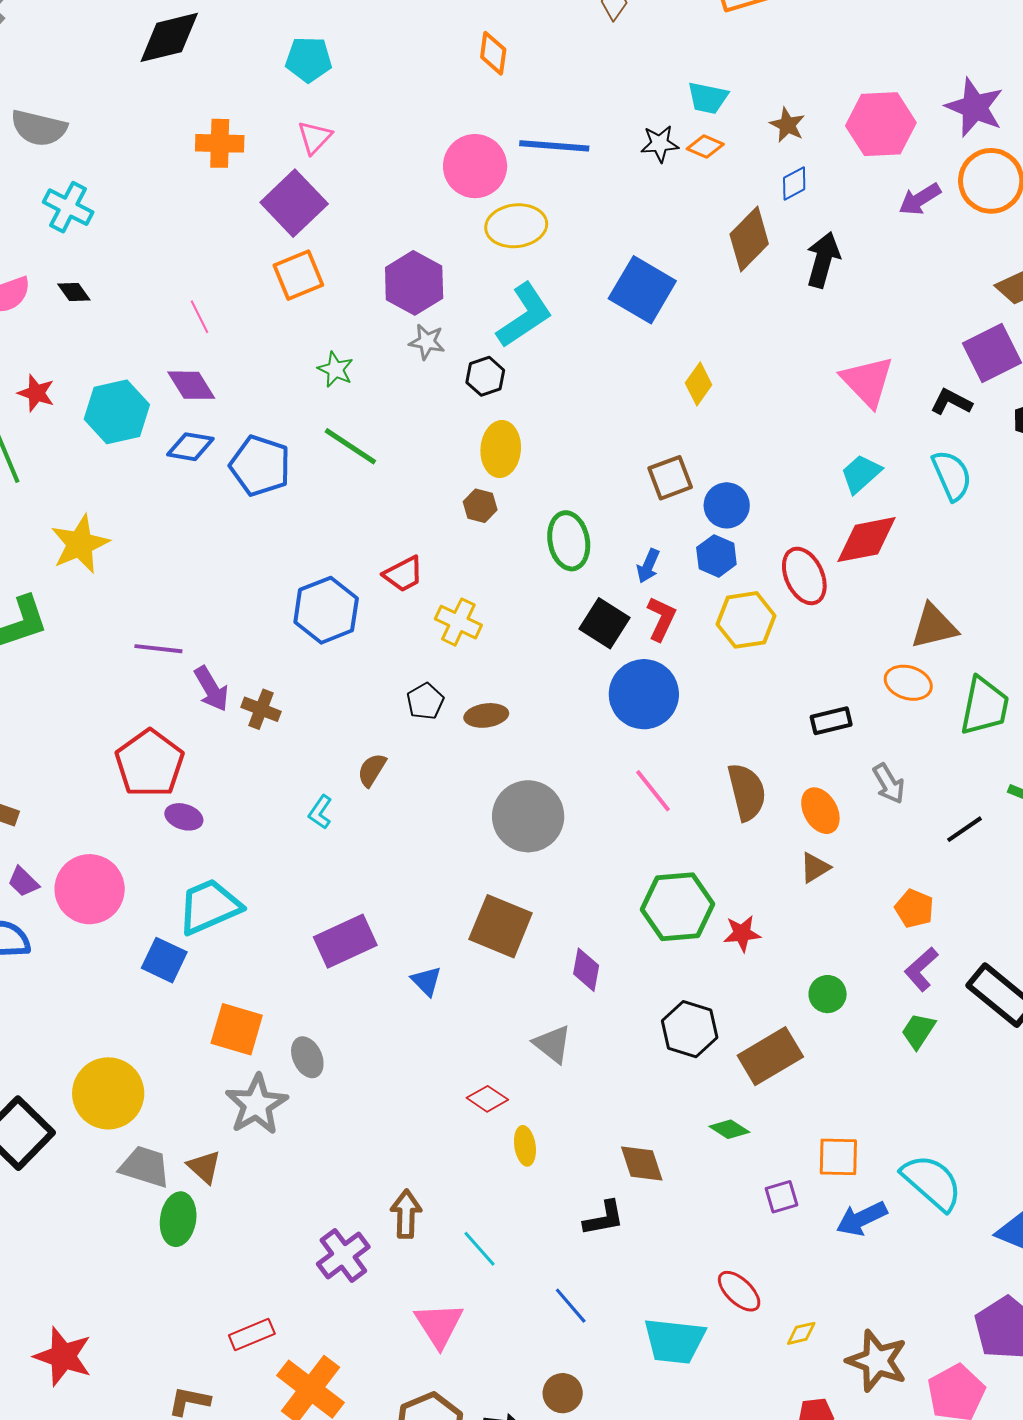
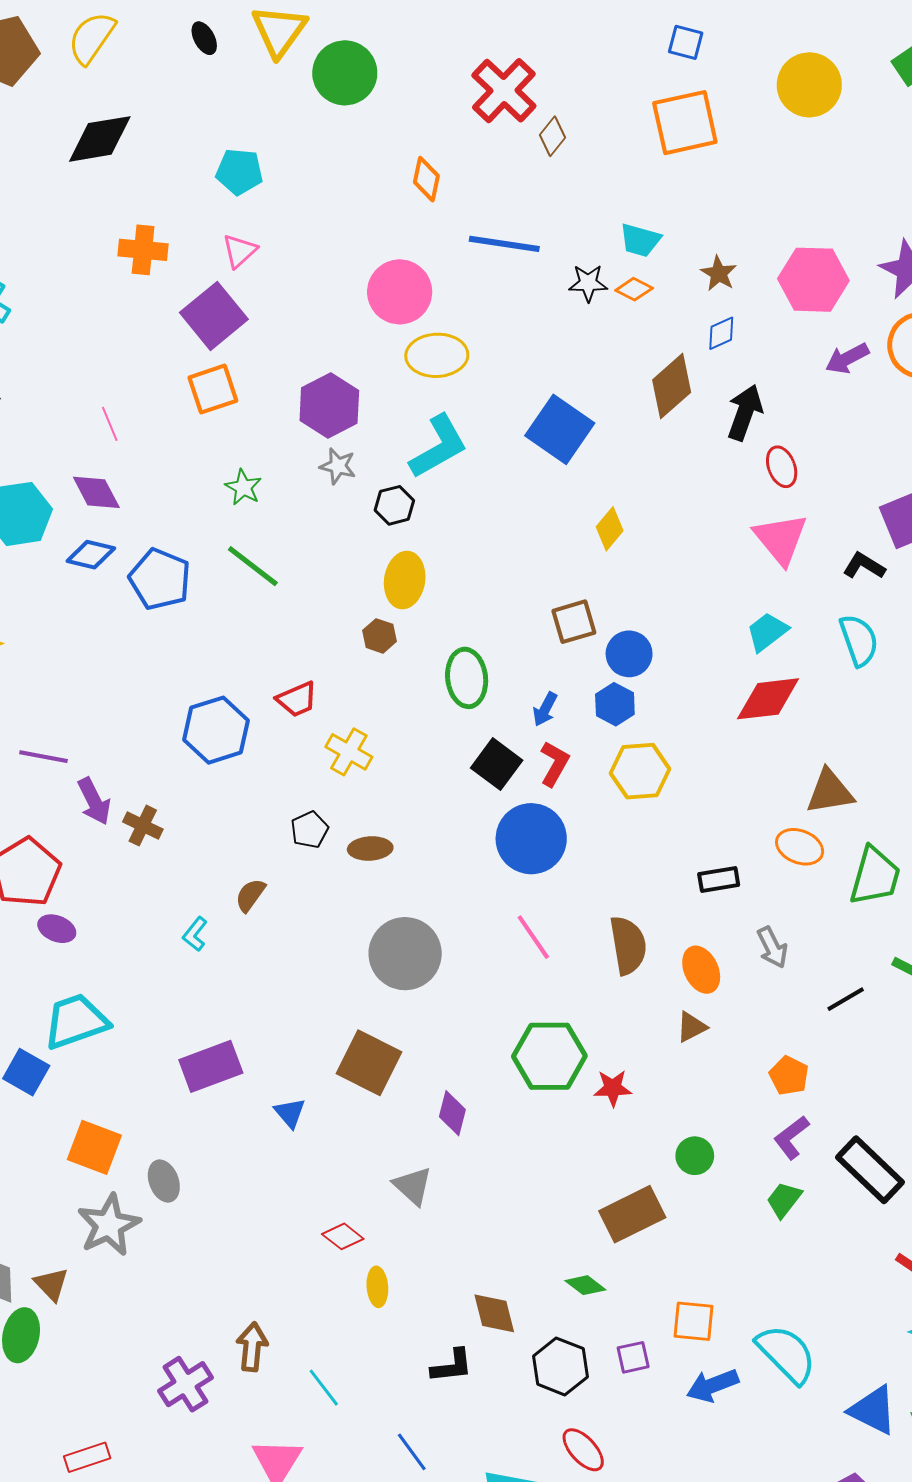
blue line: (554, 146) -> (504, 244), moved
red ellipse: (804, 576) -> (782, 467), moved, size x0.7
black hexagon: (690, 1029) -> (560, 1366), moved

